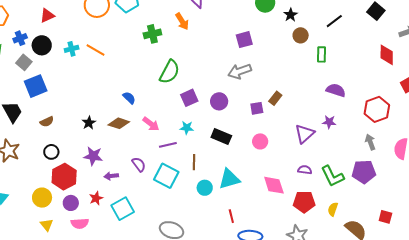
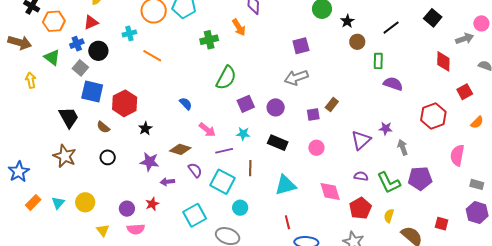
red triangle: (47, 16) -> (91, 22), moved
cyan cross: (72, 49) -> (129, 33), moved
blue square: (36, 86) -> (92, 92), turned 35
purple semicircle: (336, 90) -> (393, 84), moved
brown semicircle: (47, 122) -> (103, 127), turned 64
brown diamond: (119, 123) -> (180, 149), moved
gray arrow: (370, 142) -> (403, 147), moved
red hexagon: (64, 177) -> (125, 103), moved
cyan circle: (205, 188) -> (240, 208), moved
yellow circle: (42, 198) -> (85, 202), moved
red pentagon: (304, 202) -> (360, 208), turned -30
cyan square: (123, 209) -> (195, 215), moved

